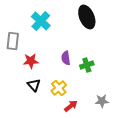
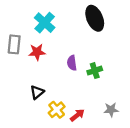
red star: (31, 61) -> (37, 52), moved
black triangle: (34, 85) -> (37, 92), turned 32
yellow cross: (59, 88) -> (57, 110), moved

